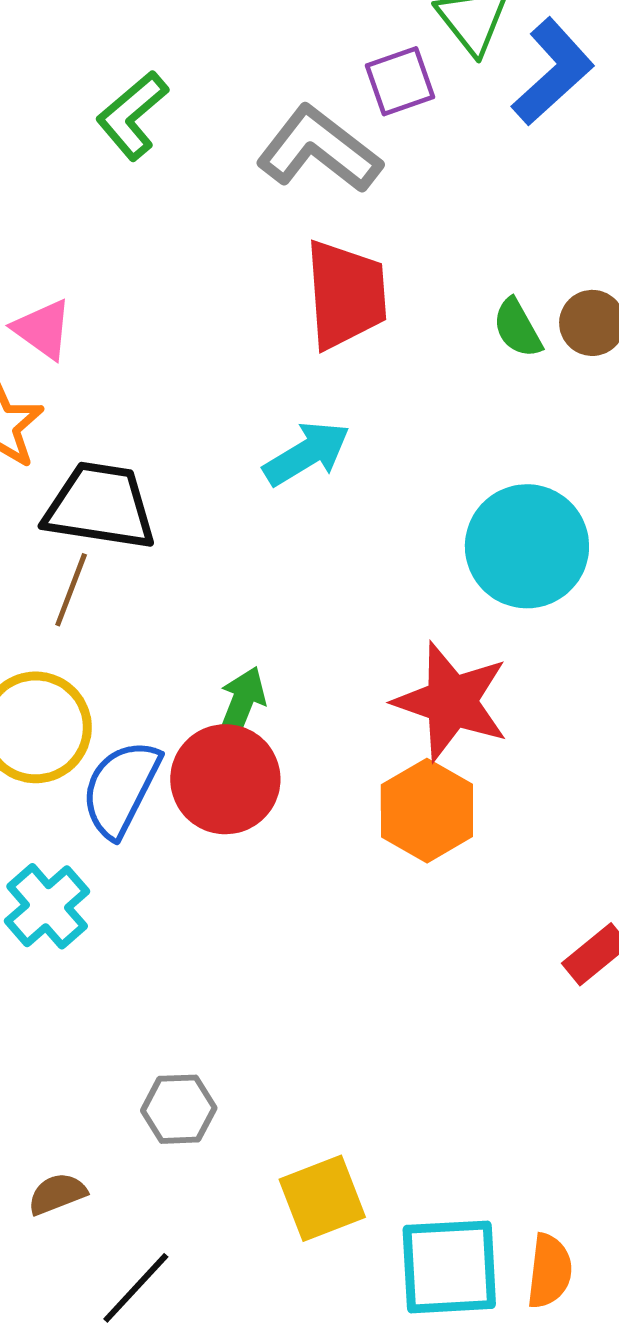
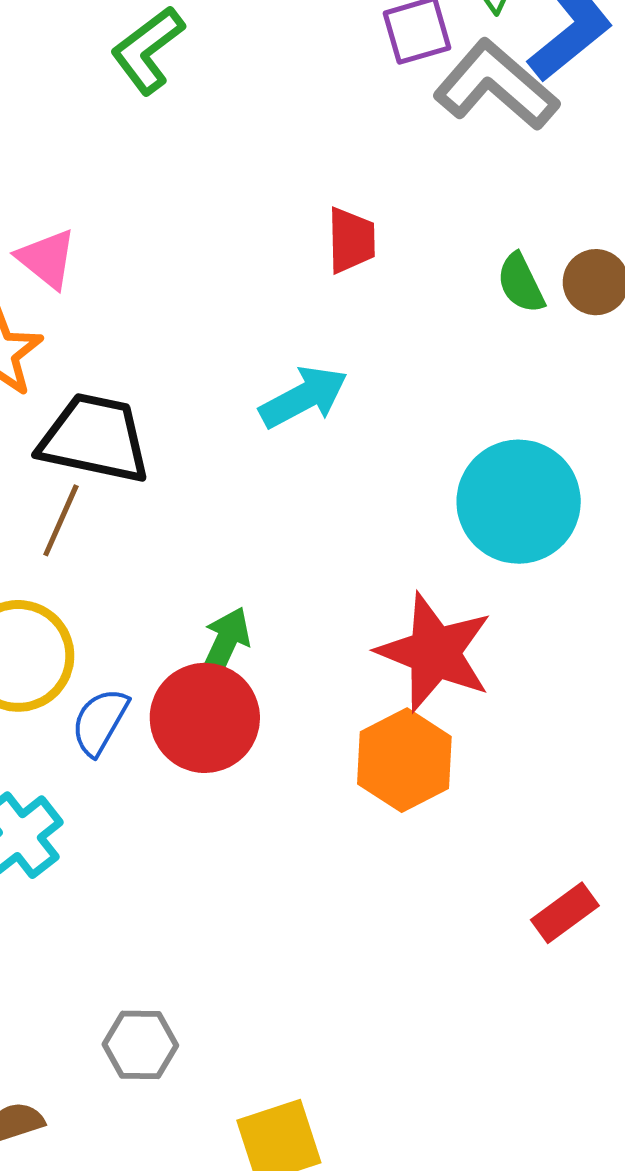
gray L-shape: (319, 149) -> (496, 85), moved
red trapezoid: (346, 294) -> (351, 240), size x0.6
blue semicircle: (121, 789) -> (100, 722), size x0.7

